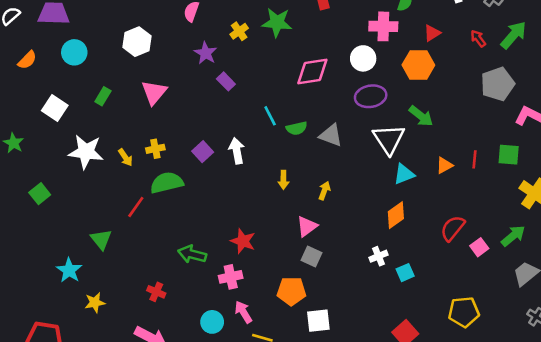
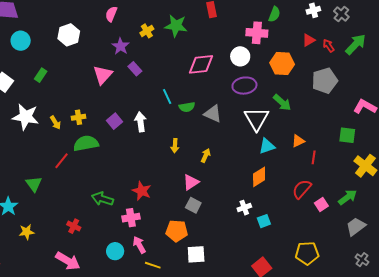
red triangle: (432, 33) -> (309, 40), moved
gray pentagon: (498, 84) -> (325, 81), moved
pink triangle: (154, 92) -> (103, 75), moved
red line: (475, 159) -> (314, 157), moved

